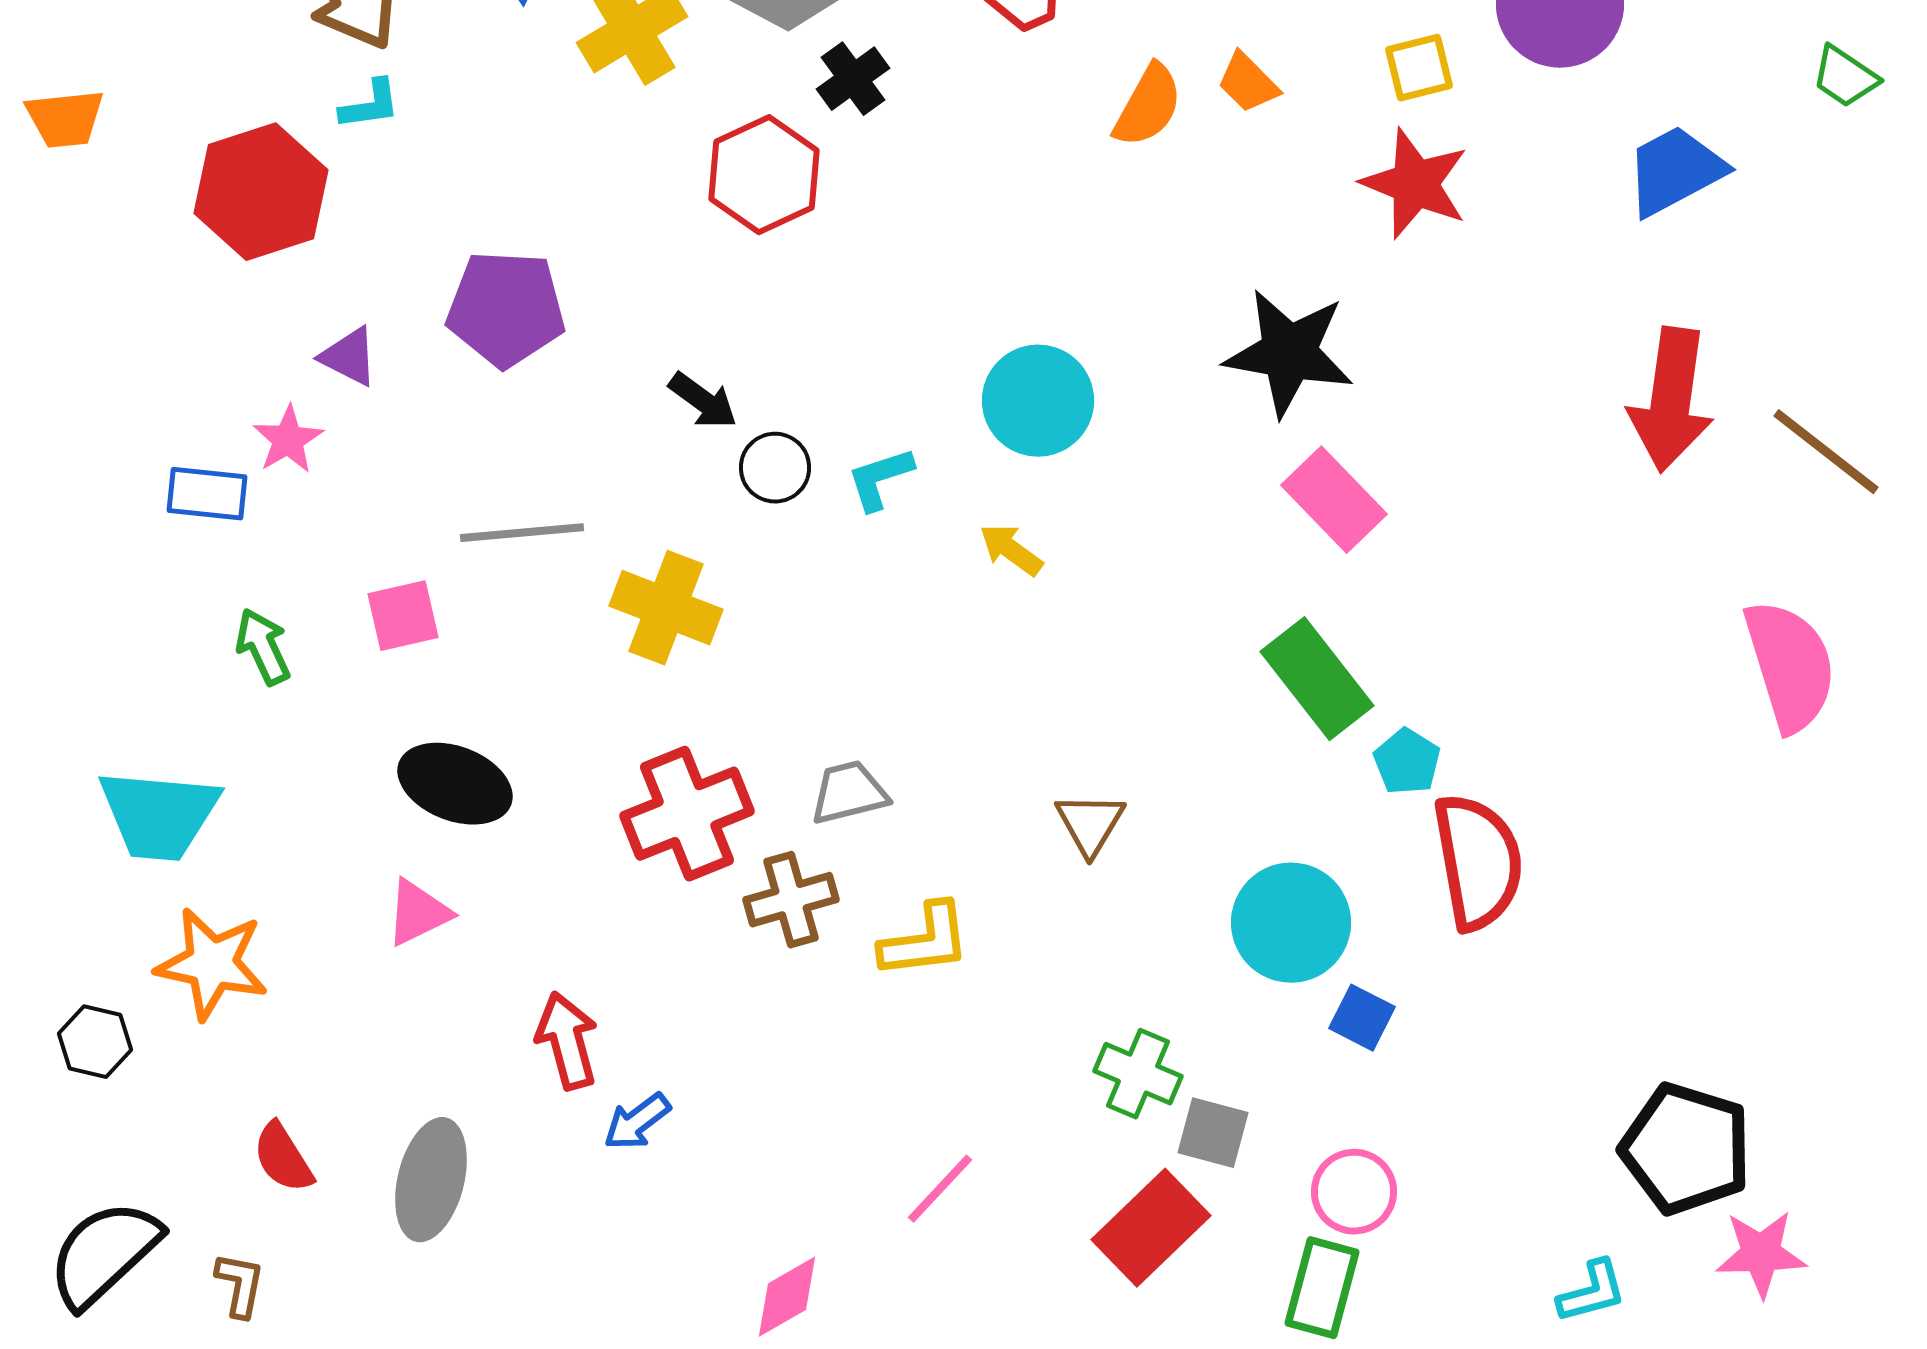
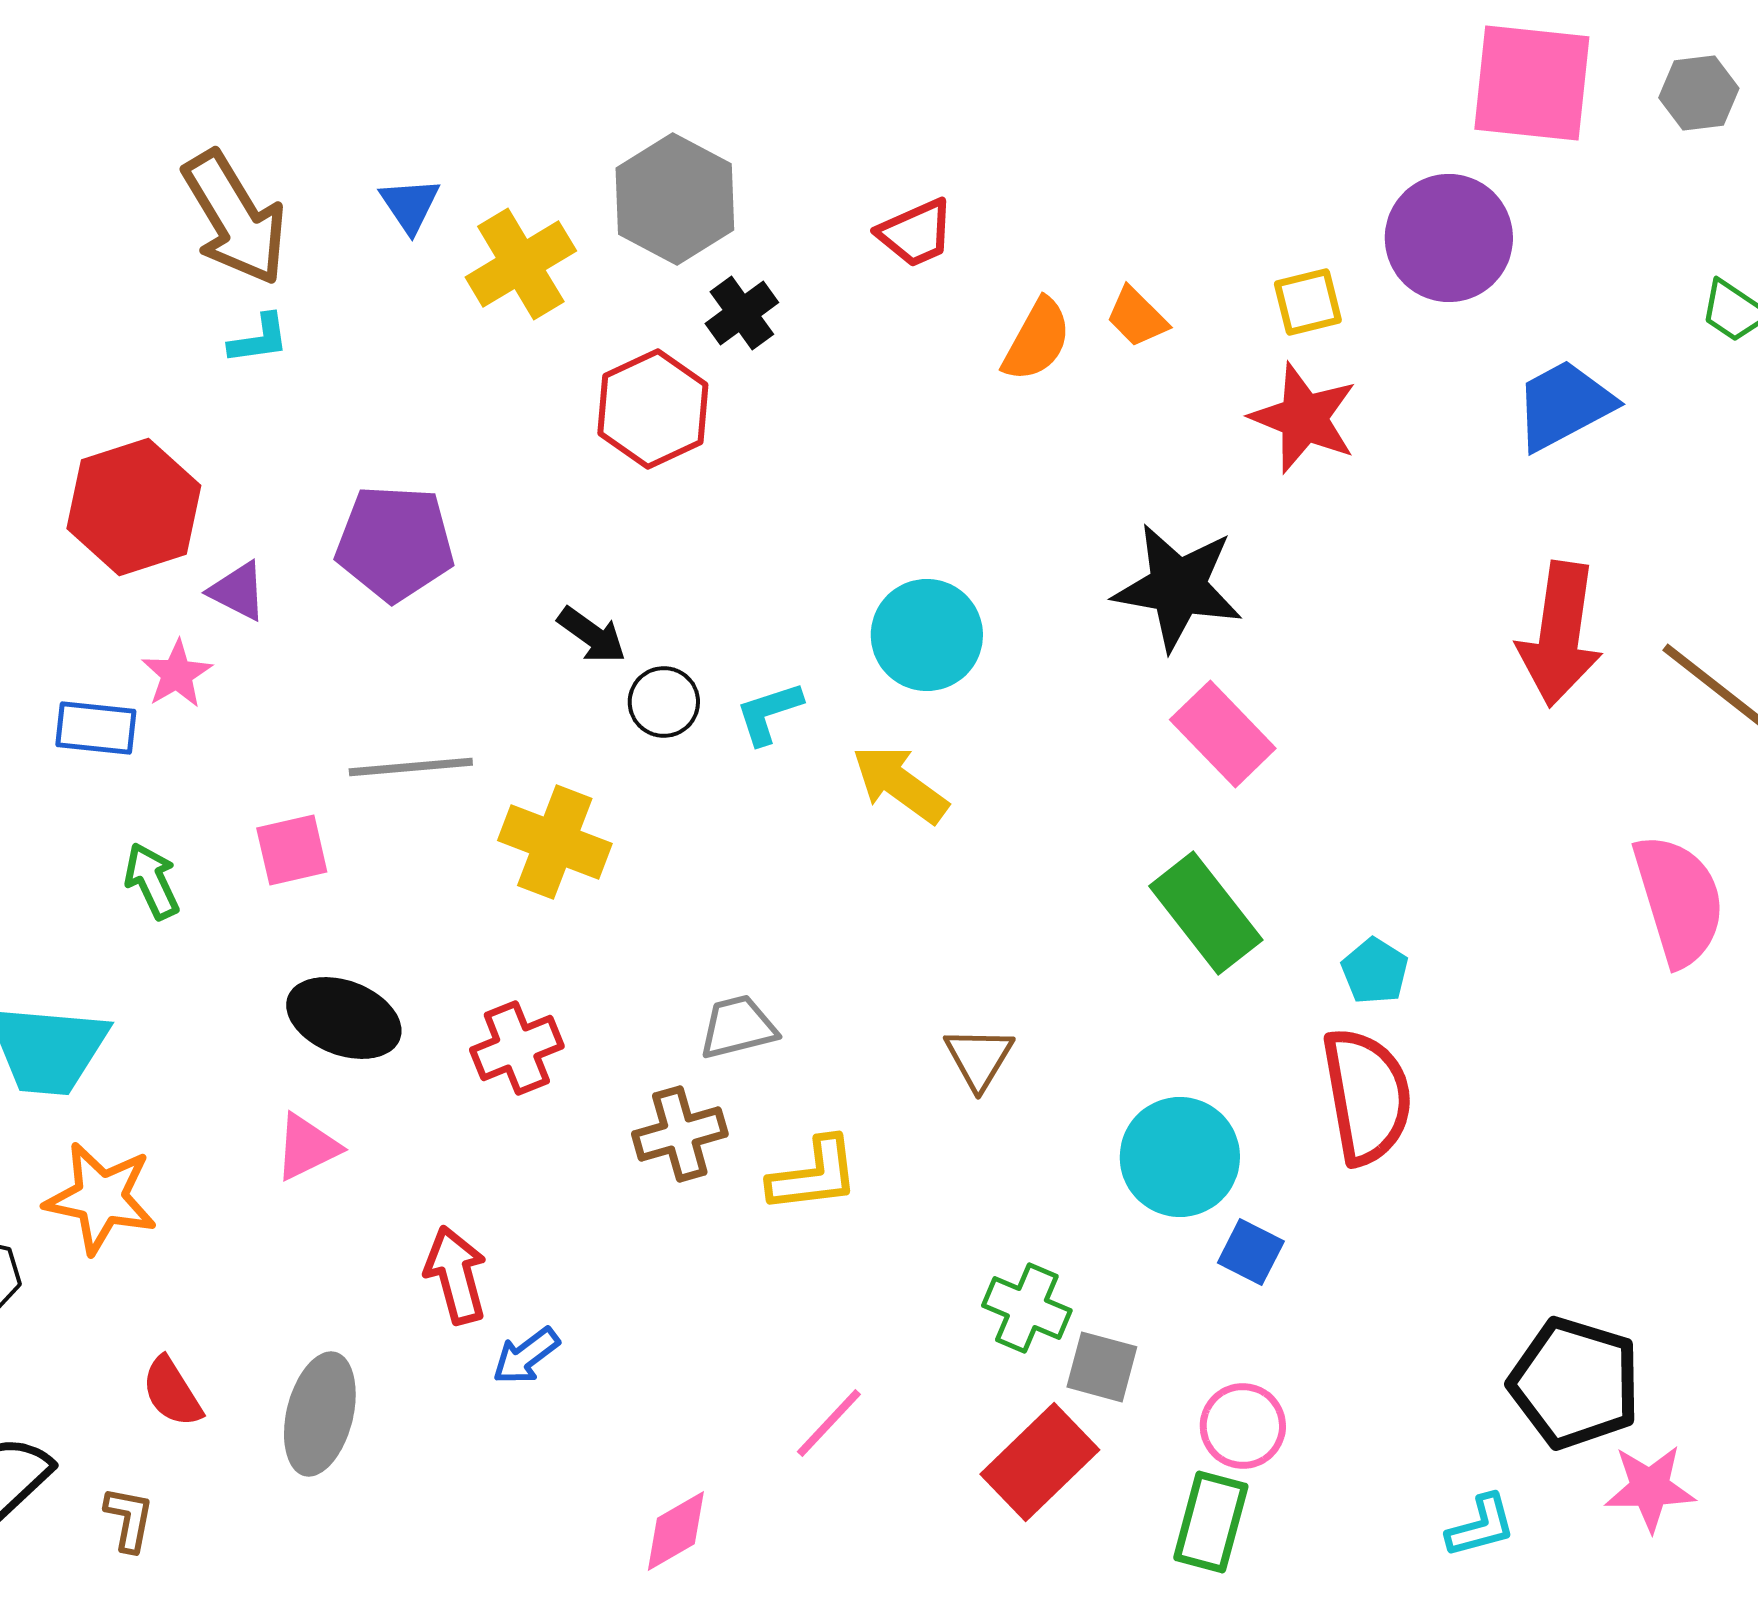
red hexagon: (261, 192) -> (134, 507), moved
yellow arrow: (1011, 550) -> (900, 784), size x1.5
cyan pentagon: (1407, 762) -> (1375, 971), moved
red cross: (687, 814) -> (517, 1048), moved, size x0.7

